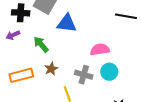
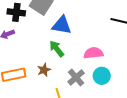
green arrow: (41, 44) -> (57, 49), moved
gray cross: (84, 75) -> (76, 77), turned 30

